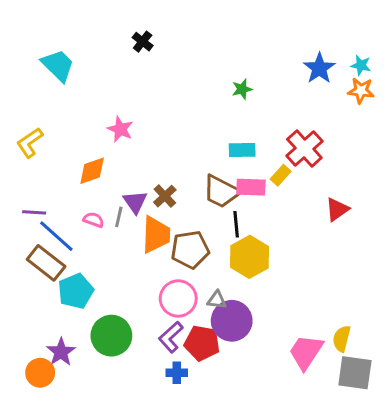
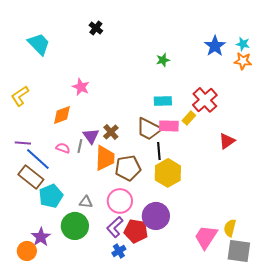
gray triangle: (217, 300) -> (86, 202), moved
blue cross: (177, 373) -> (119, 251), turned -32

